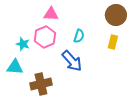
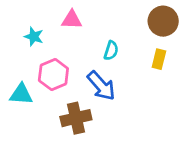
pink hexagon: (45, 37) -> (53, 75), moved
cyan star: (23, 44) -> (34, 37), moved
brown cross: (41, 84) -> (76, 118), moved

